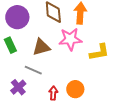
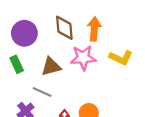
yellow L-shape: (99, 52) -> (121, 58), moved, turned 35

